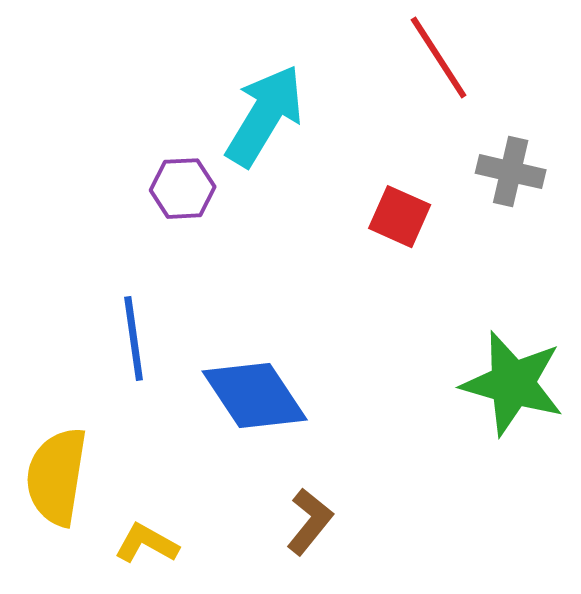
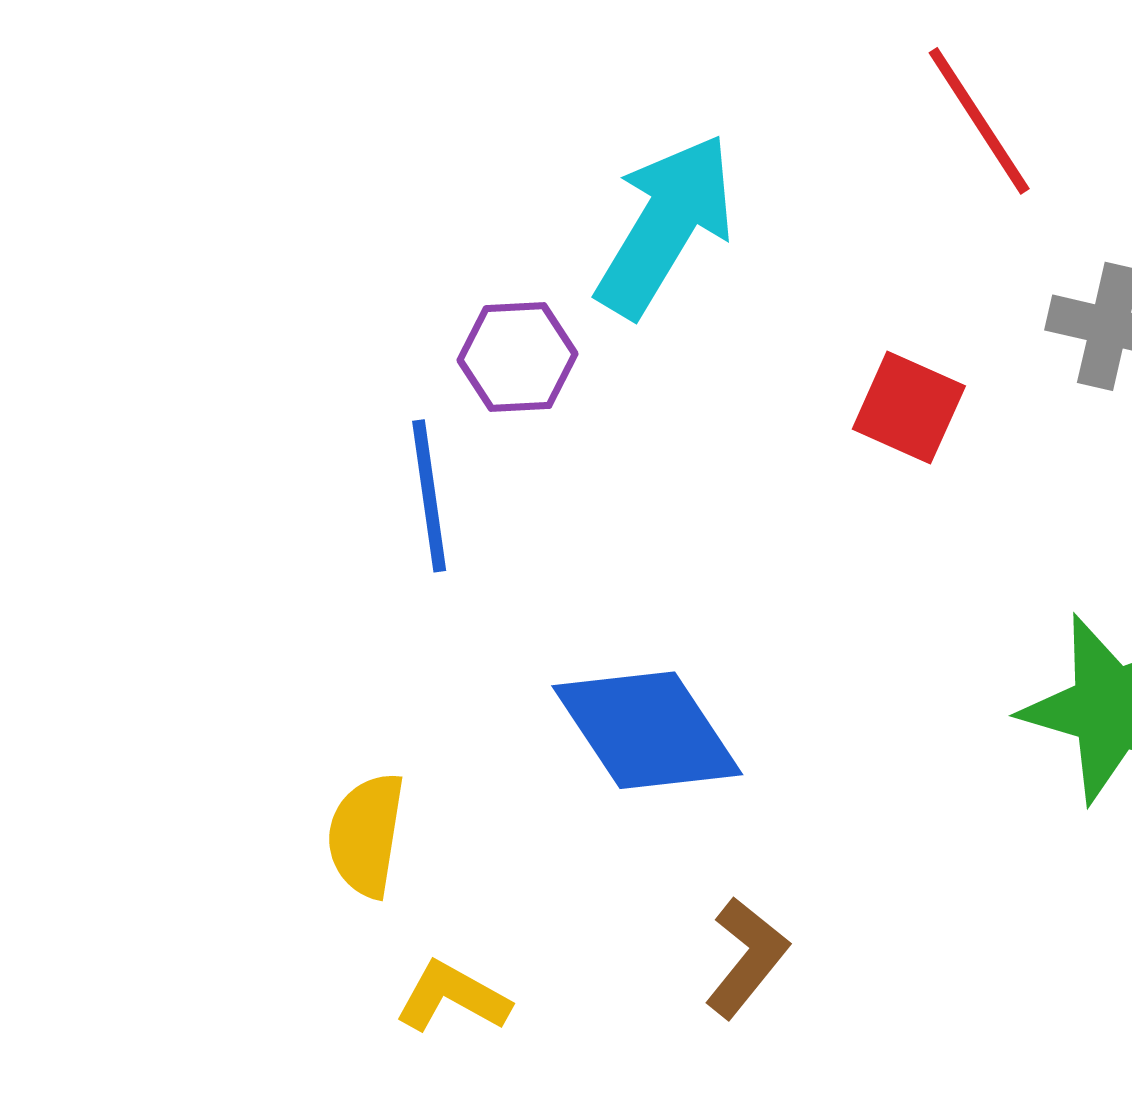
blue line: (134, 339) -> (429, 496), moved
yellow semicircle: (57, 477) -> (366, 835), moved, size x0.7

